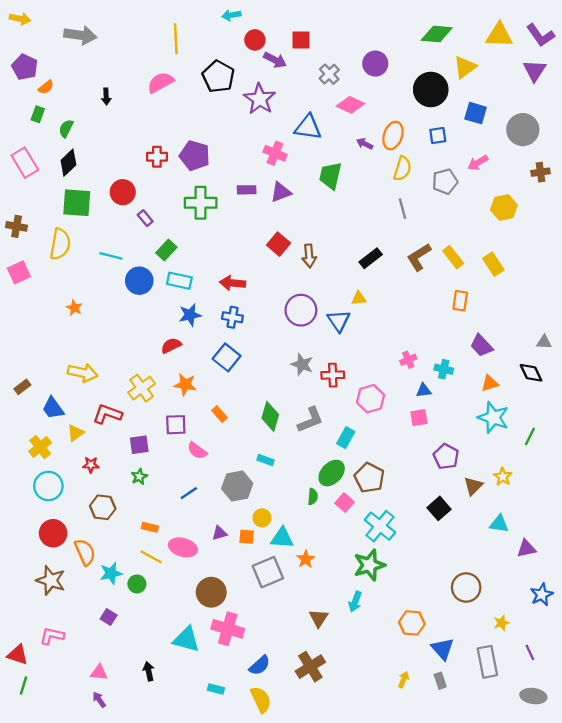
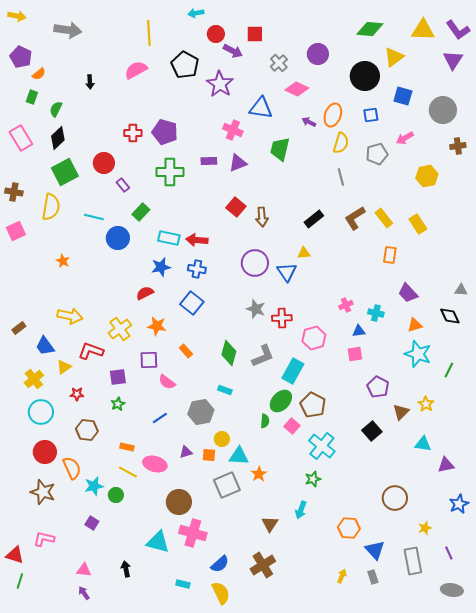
green square: (77, 203) -> (65, 172), turned -32
cyan rectangle: (179, 281) -> (169, 238), moved
cyan rectangle: (346, 438) -> (293, 371), size x1.4
green star: (369, 565) -> (313, 479), size x0.6

